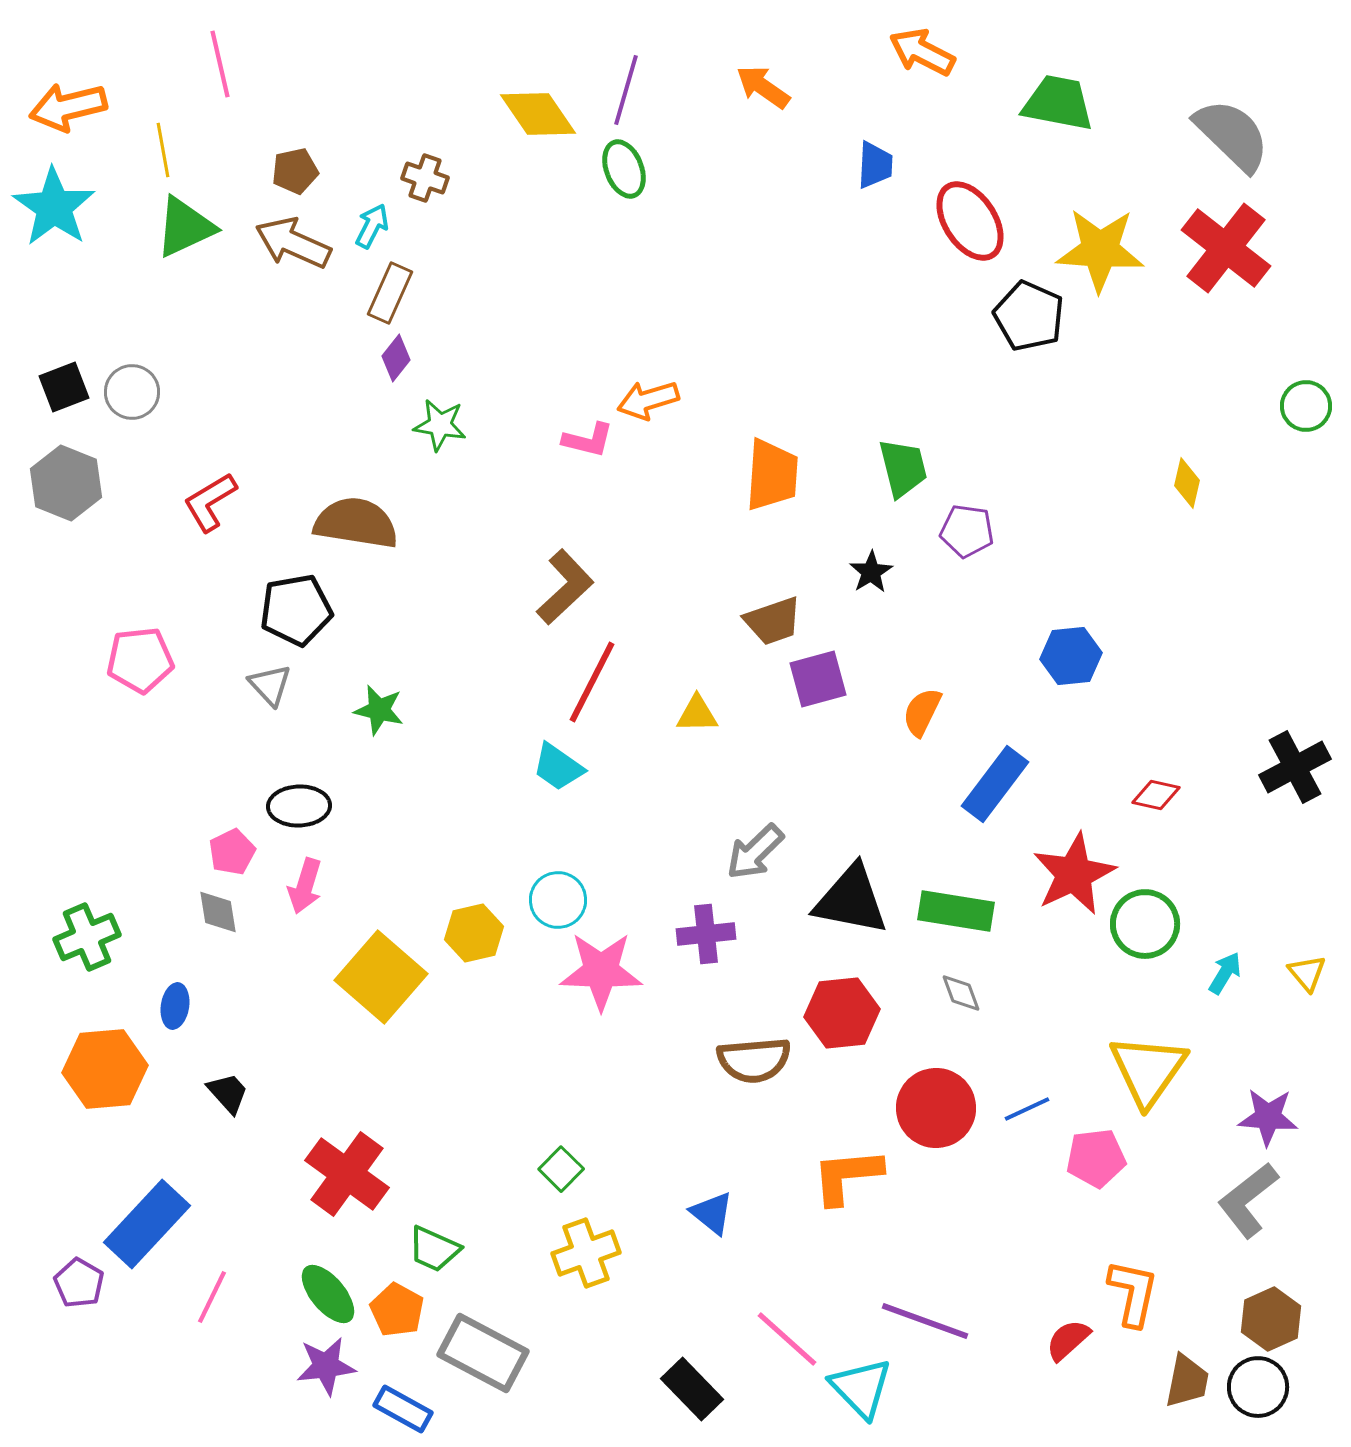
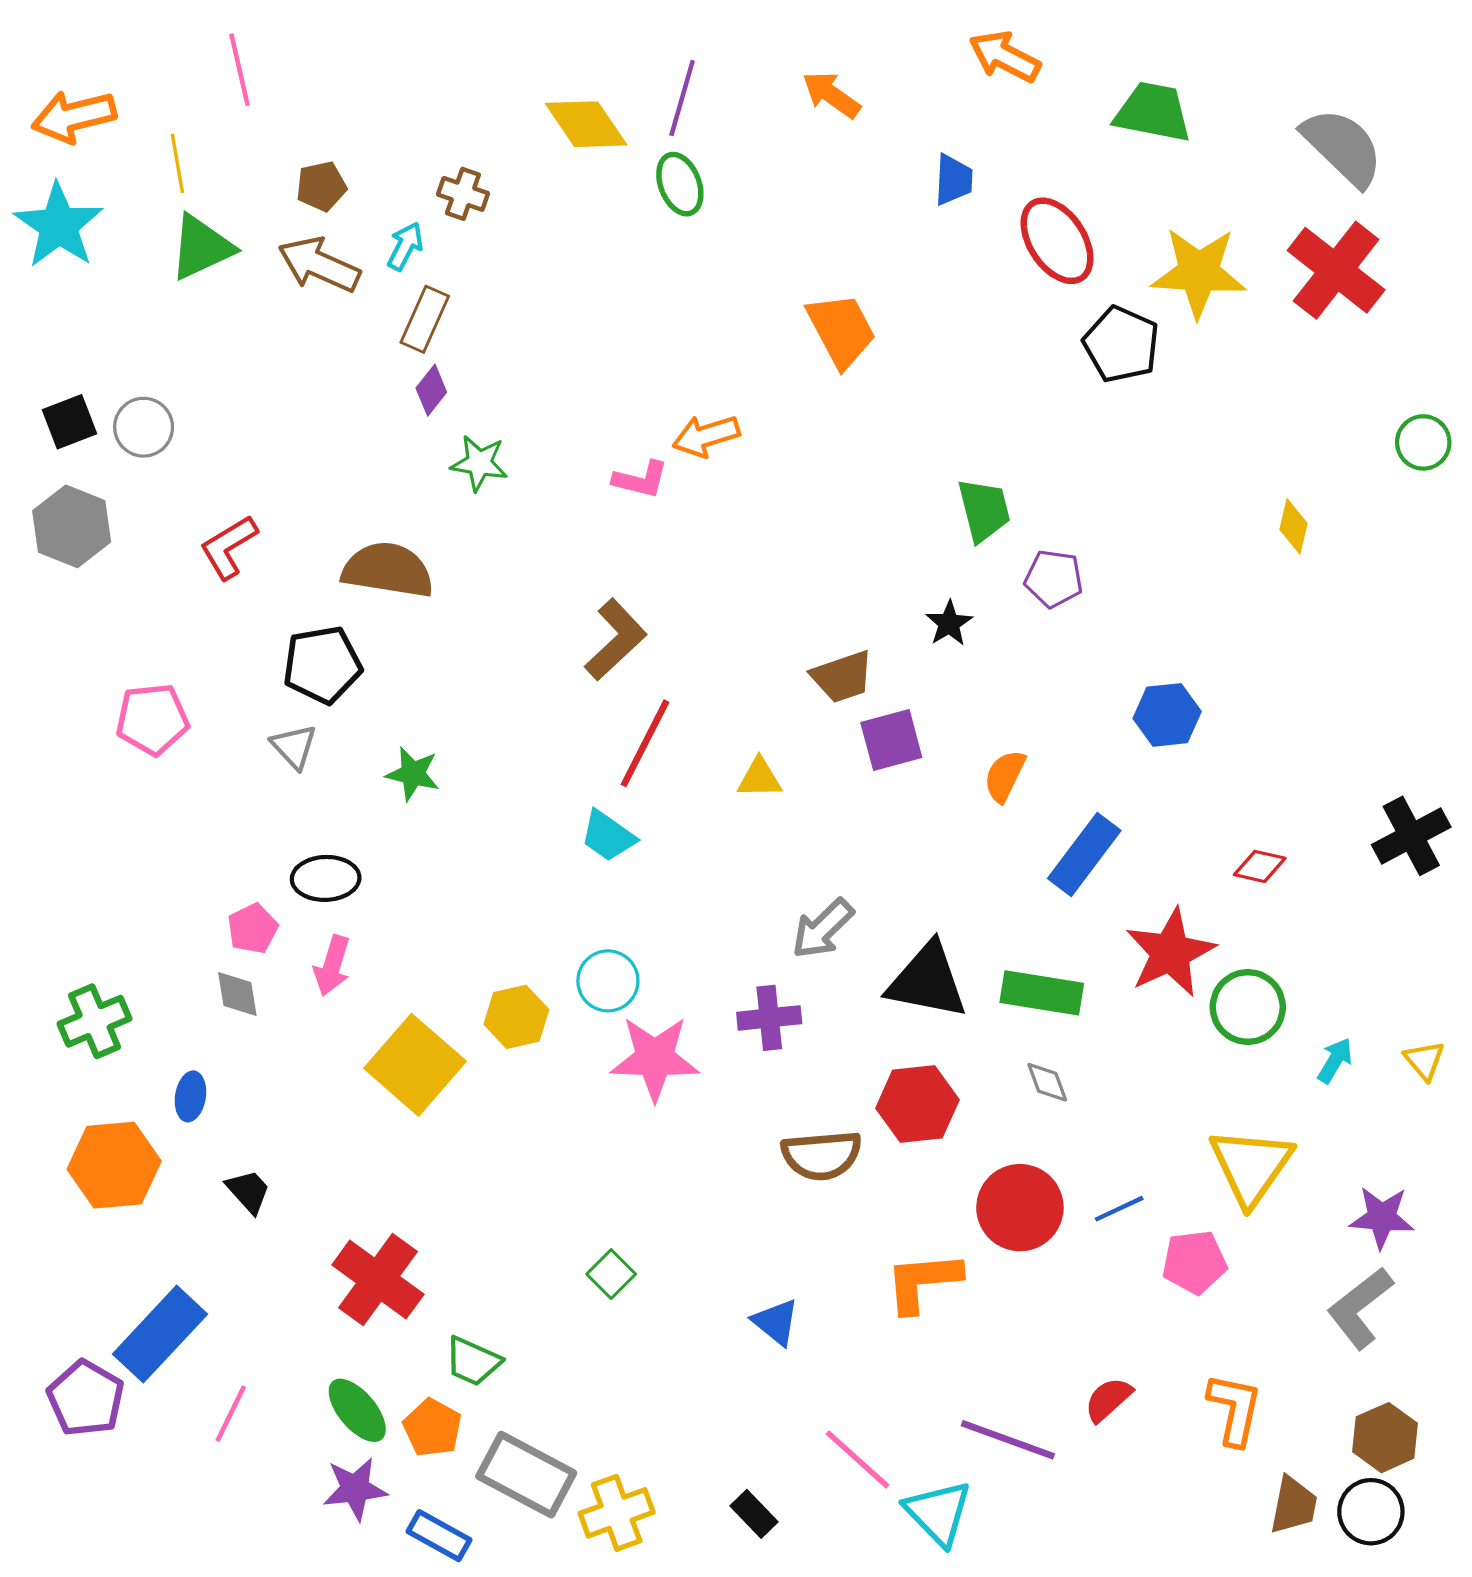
orange trapezoid: (772, 475) -> (841, 330), moved, turned -32
yellow cross: (586, 1253) -> (617, 1513), moved
purple pentagon: (79, 1283) -> (86, 1398), size x1.4
red semicircle: (1068, 1340) -> (1108, 1399), moved
black rectangle: (692, 1389) -> (754, 1514), size x0.7

